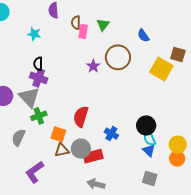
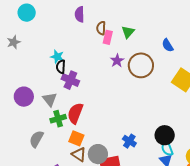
cyan star: (34, 34) -> (57, 57), moved
purple star: (93, 66) -> (117, 61), moved
purple cross: (39, 78) -> (70, 80), moved
gray triangle: (29, 97) -> (50, 99), size x0.7
red semicircle: (81, 117) -> (75, 113), moved
brown triangle: (62, 150) -> (79, 154), turned 42

